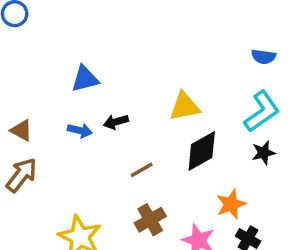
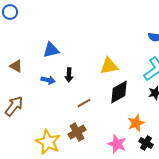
black arrow: (116, 122) -> (69, 75), turned -72
brown triangle: (21, 130) -> (16, 66), moved
brown cross: (150, 220) -> (77, 132), moved

